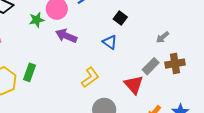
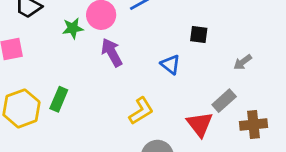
black square: (120, 18) -> (199, 34), moved, turned -32
purple arrow: (66, 36) -> (112, 52), turned 35
brown cross: (175, 64) -> (253, 125), moved

